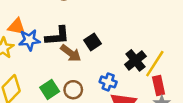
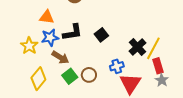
orange triangle: (17, 27) -> (47, 17), moved
brown arrow: (71, 53) -> (60, 57), moved
blue cross: (108, 82) -> (117, 66), turned -32

